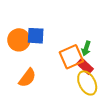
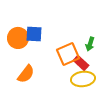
green arrow: (86, 48) -> (90, 44), moved
yellow ellipse: (87, 83) -> (83, 79), turned -70

